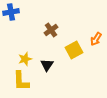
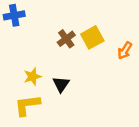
yellow square: (74, 50) -> (92, 37), moved
yellow L-shape: (21, 81) -> (27, 105), turned 85

